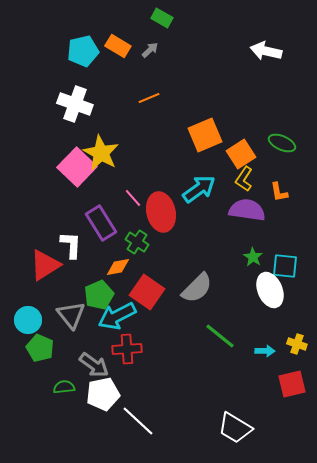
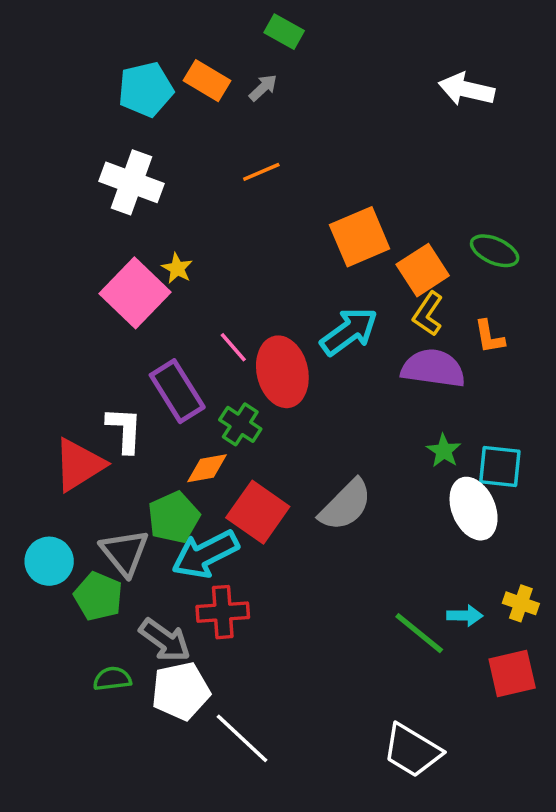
yellow star: (101, 153) -> (177, 268), size x0.5
green line: (220, 336) -> (419, 633), moved
green pentagon: (40, 348) -> (98, 596), moved

